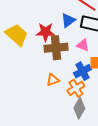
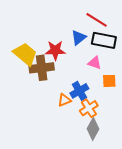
brown cross: (56, 48) -> (42, 68), moved
blue cross: (83, 71) -> (79, 91), moved

